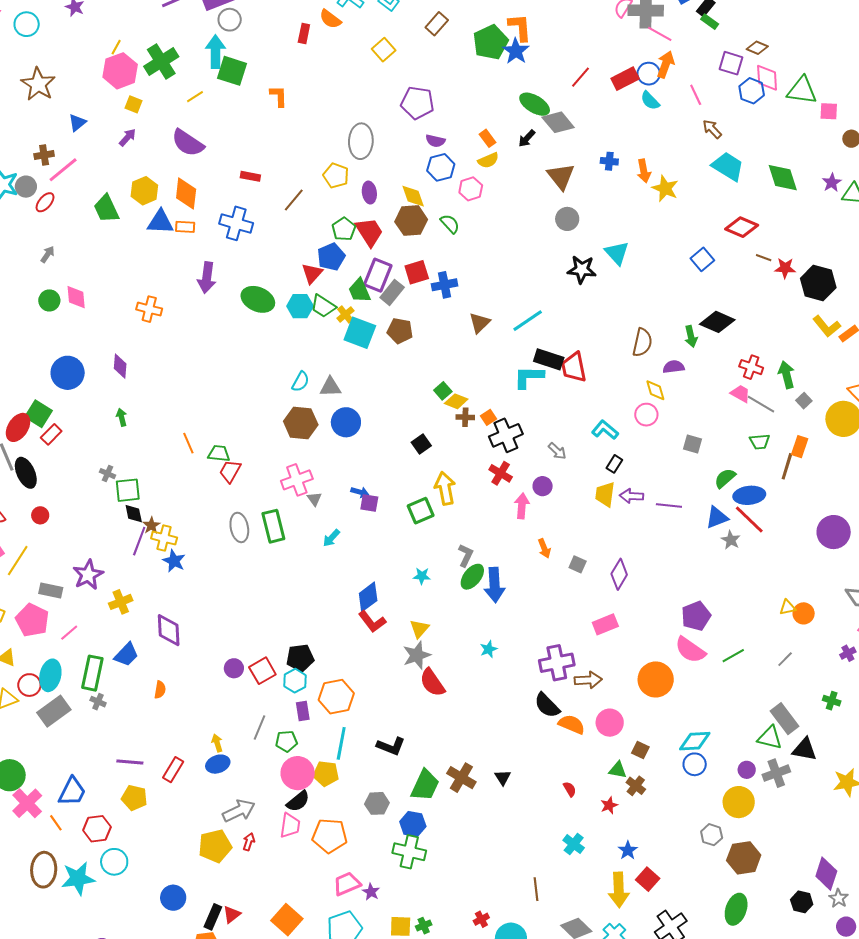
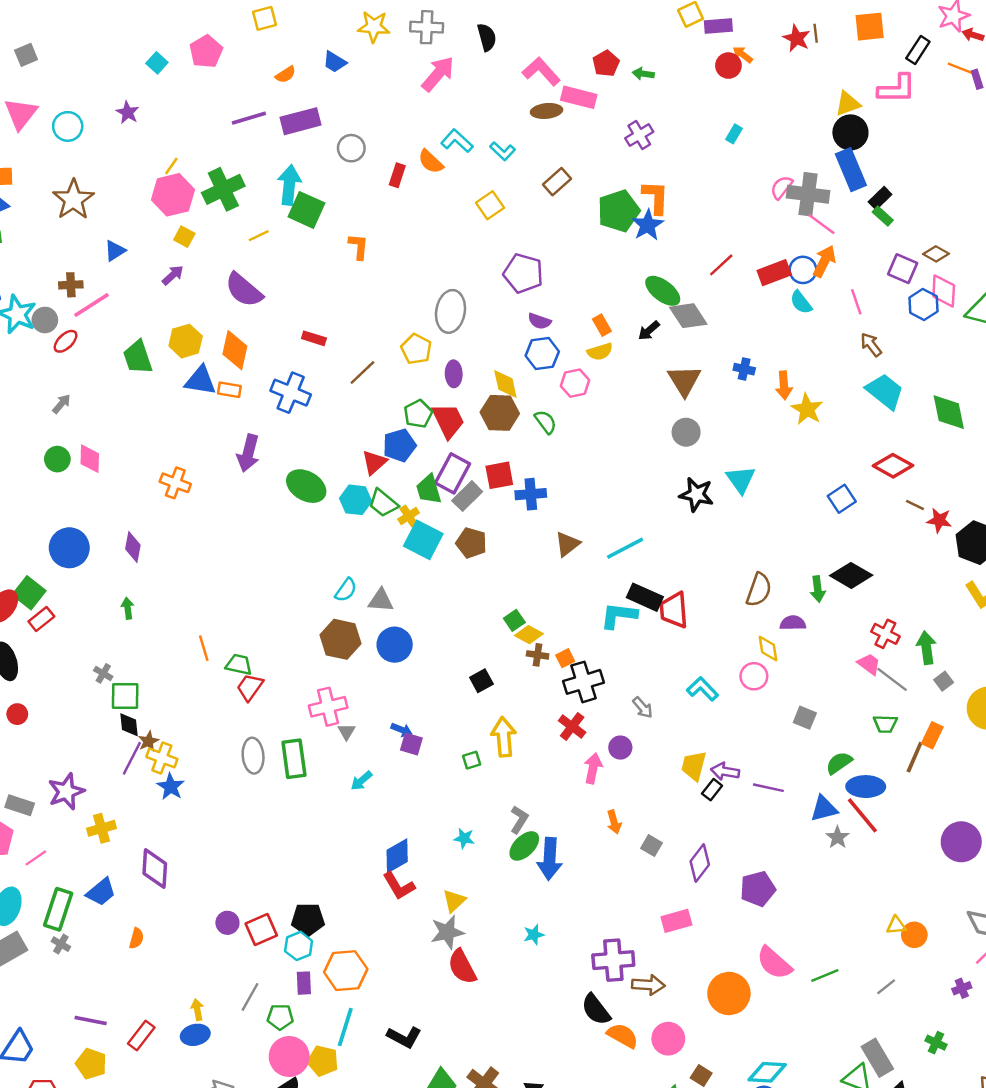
gray circle: (230, 20) -> (351, 148), moved
black rectangle: (614, 464) -> (712, 790), moved
green square: (421, 511) -> (472, 760), size x0.6
purple pentagon: (696, 616) -> (758, 889), moved

